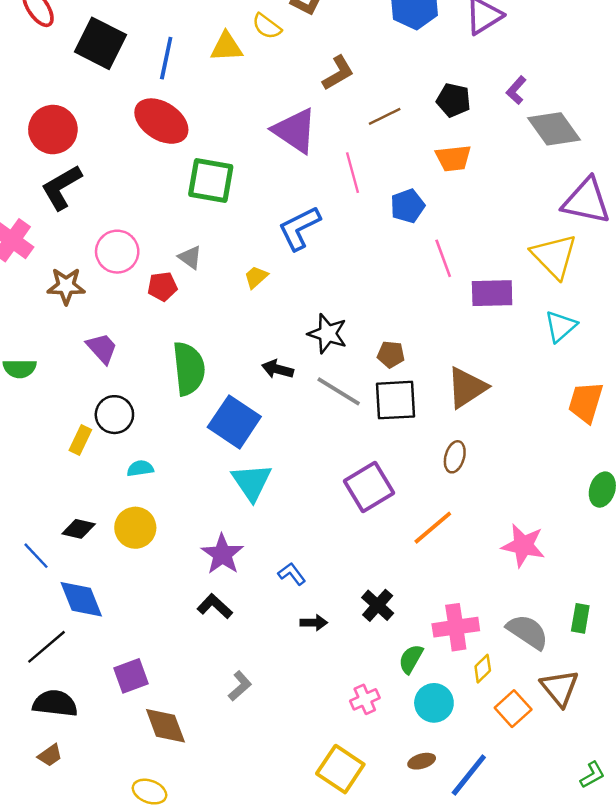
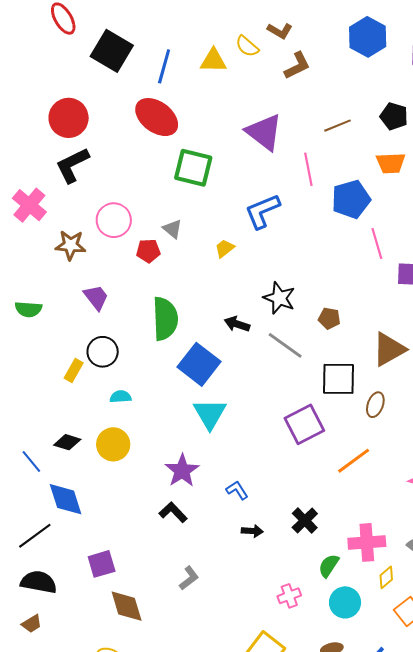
brown L-shape: (338, 73) -> (297, 66), moved
blue pentagon: (408, 206) -> (351, 199), size x1.4
black square: (396, 400) -> (339, 379), moved

